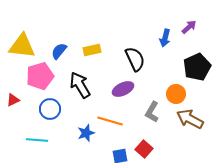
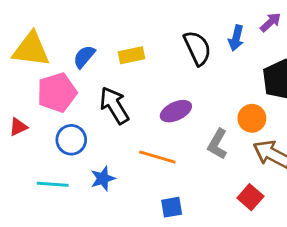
black semicircle: (135, 59) -> (197, 48), moved
blue star: (86, 133) -> (103, 179), moved
red square: (144, 149) -> (250, 197), moved

